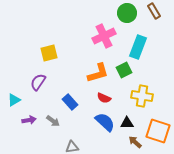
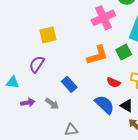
red semicircle: (104, 98) -> (114, 82), moved
cyan triangle: (14, 100) -> (13, 82), turned 40
black triangle: (127, 123) -> (127, 106), turned 32

